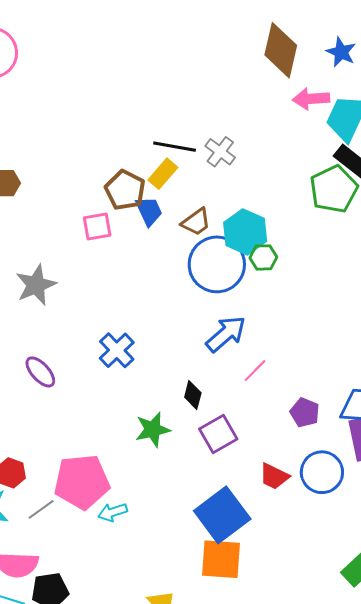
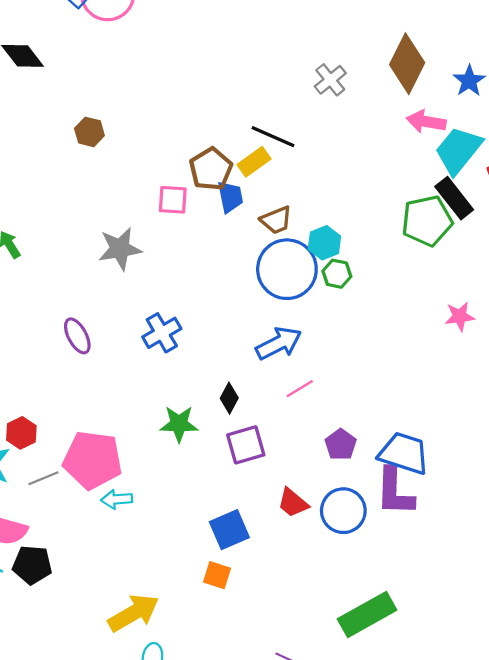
gray cross: (220, 152) -> (330, 80), moved
cyan hexagon: (245, 232) -> (324, 243), size x0.7
gray star: (36, 285) -> (120, 249), moved
blue square: (222, 515) -> (229, 530), size x0.7
orange square: (221, 559) -> (217, 575), size x0.6

